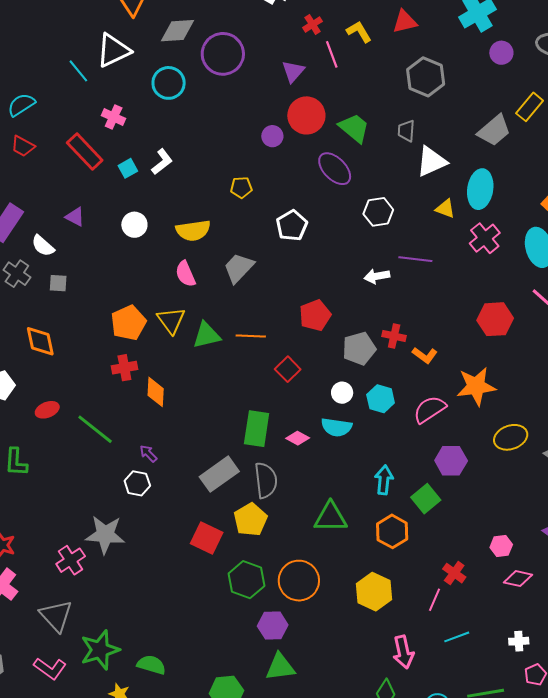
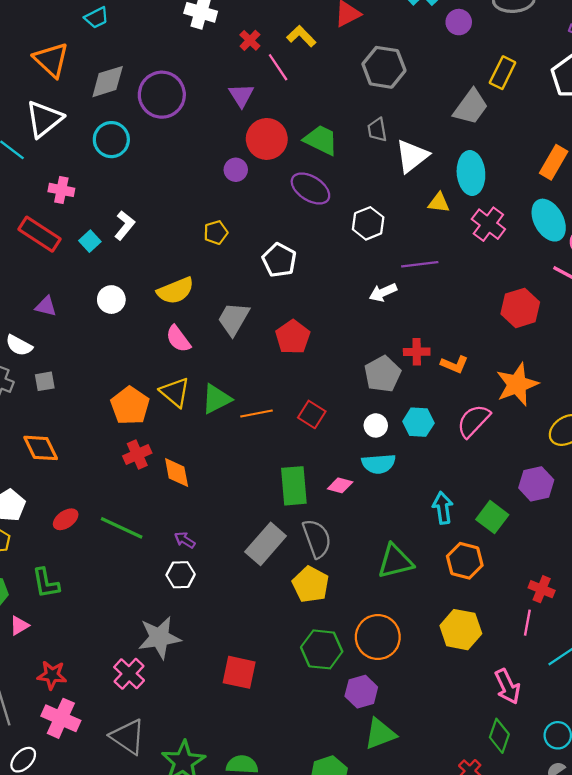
red pentagon: (315, 315) -> (293, 337), moved
orange line: (251, 336) -> (257, 414), moved
purple hexagon: (451, 461) -> (536, 484), moved
red square: (207, 538) -> (239, 672), moved

